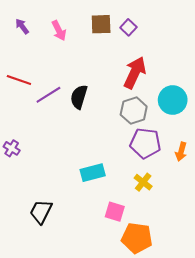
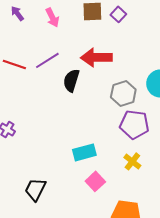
red arrow: (135, 73) -> (96, 57), moved, turned -116
purple line: (48, 95) -> (47, 60), moved
pink square: (115, 212) -> (95, 181), moved, turned 30

